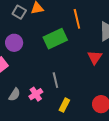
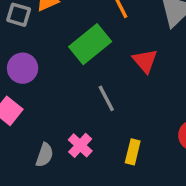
red triangle: (95, 57) -> (145, 61), moved
gray line: (55, 80) -> (106, 98), moved

